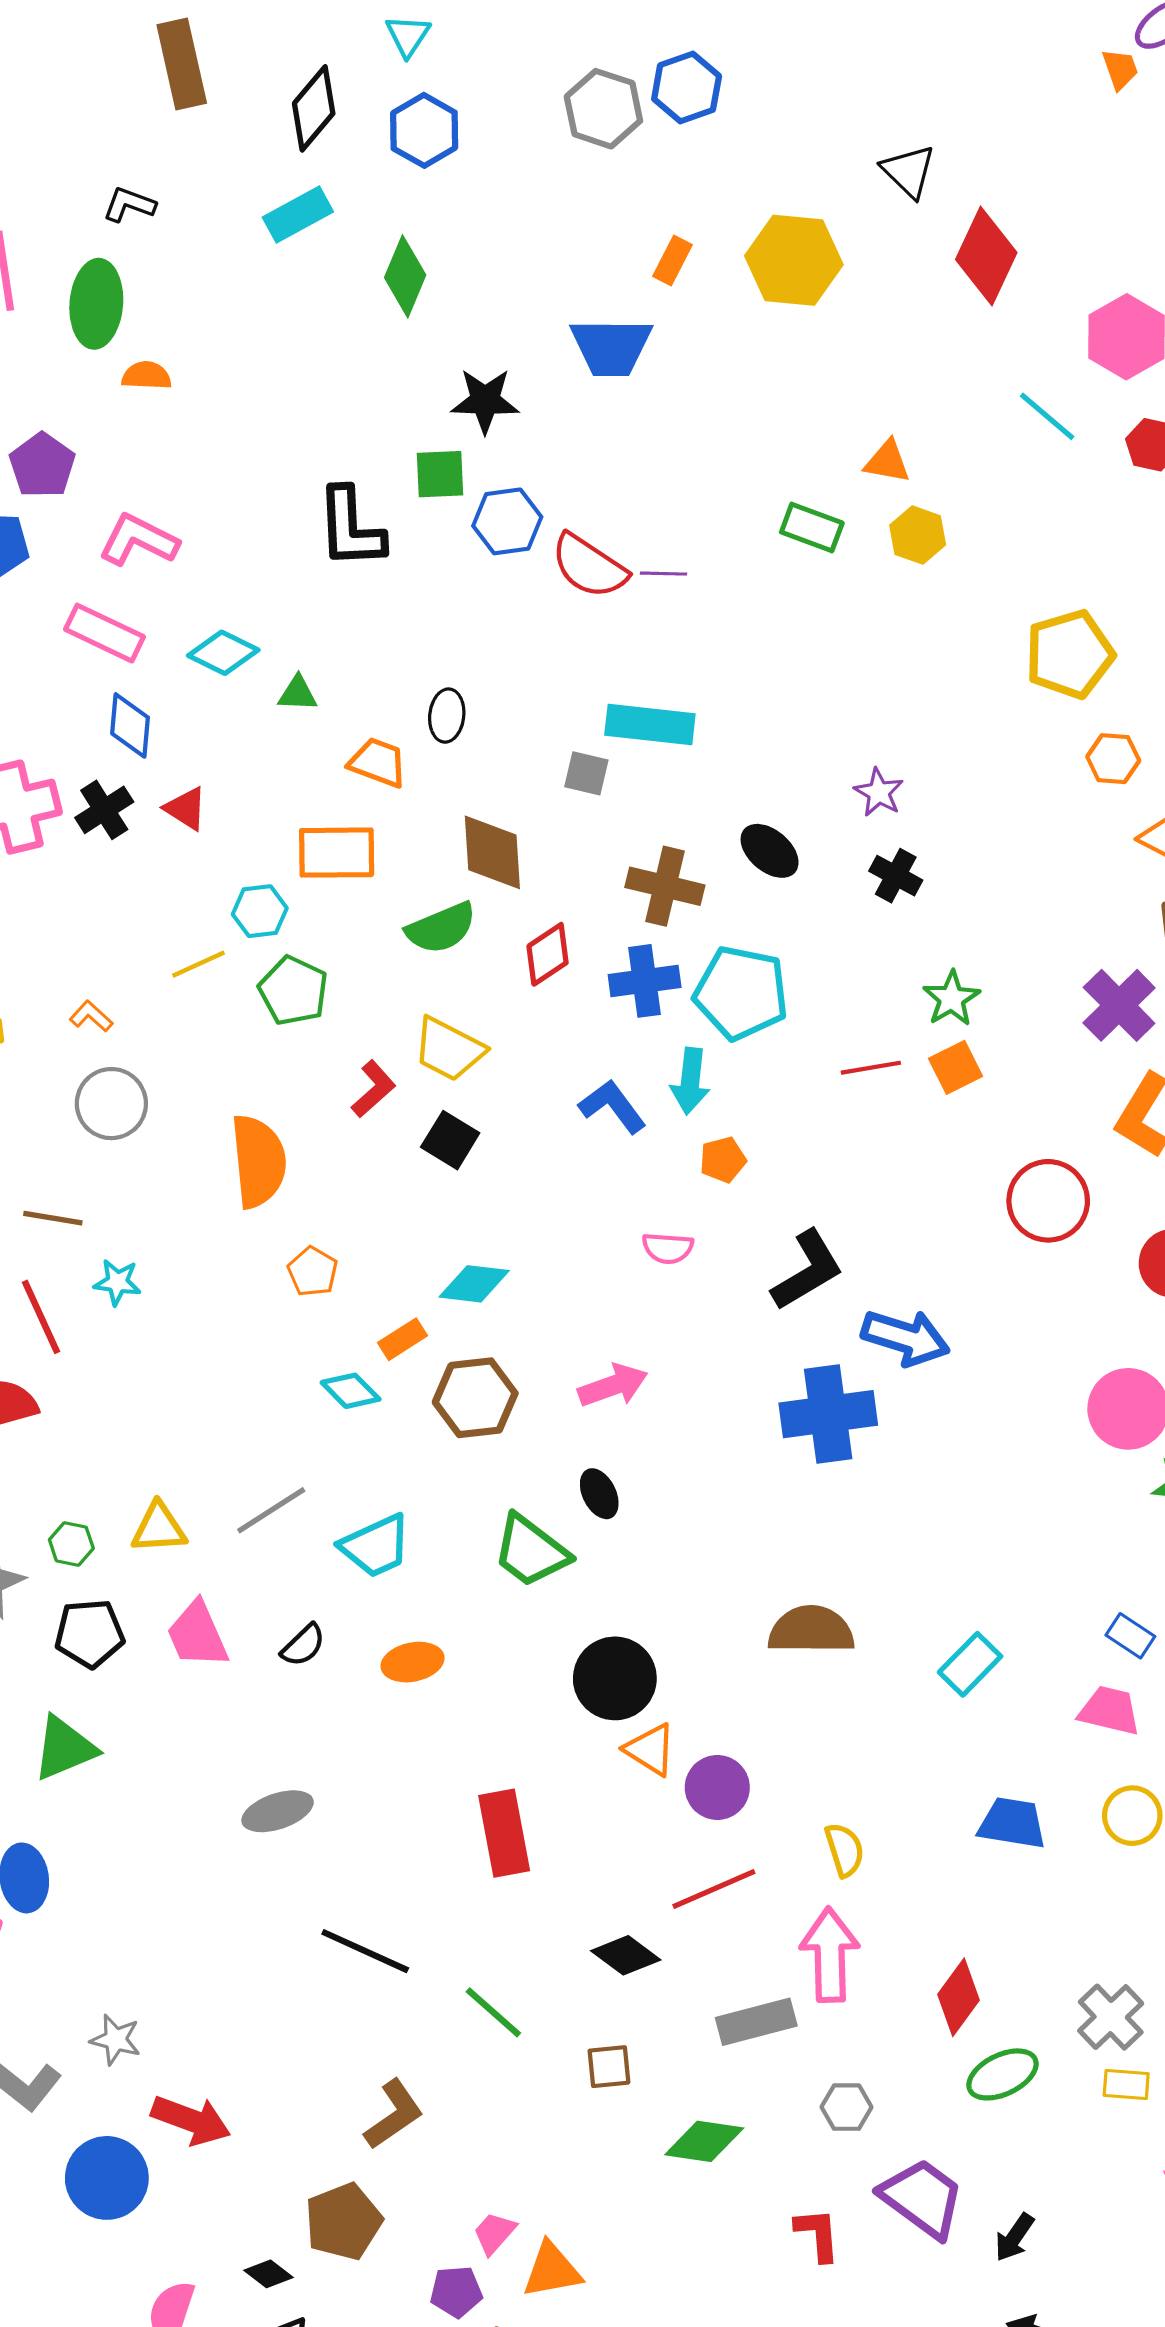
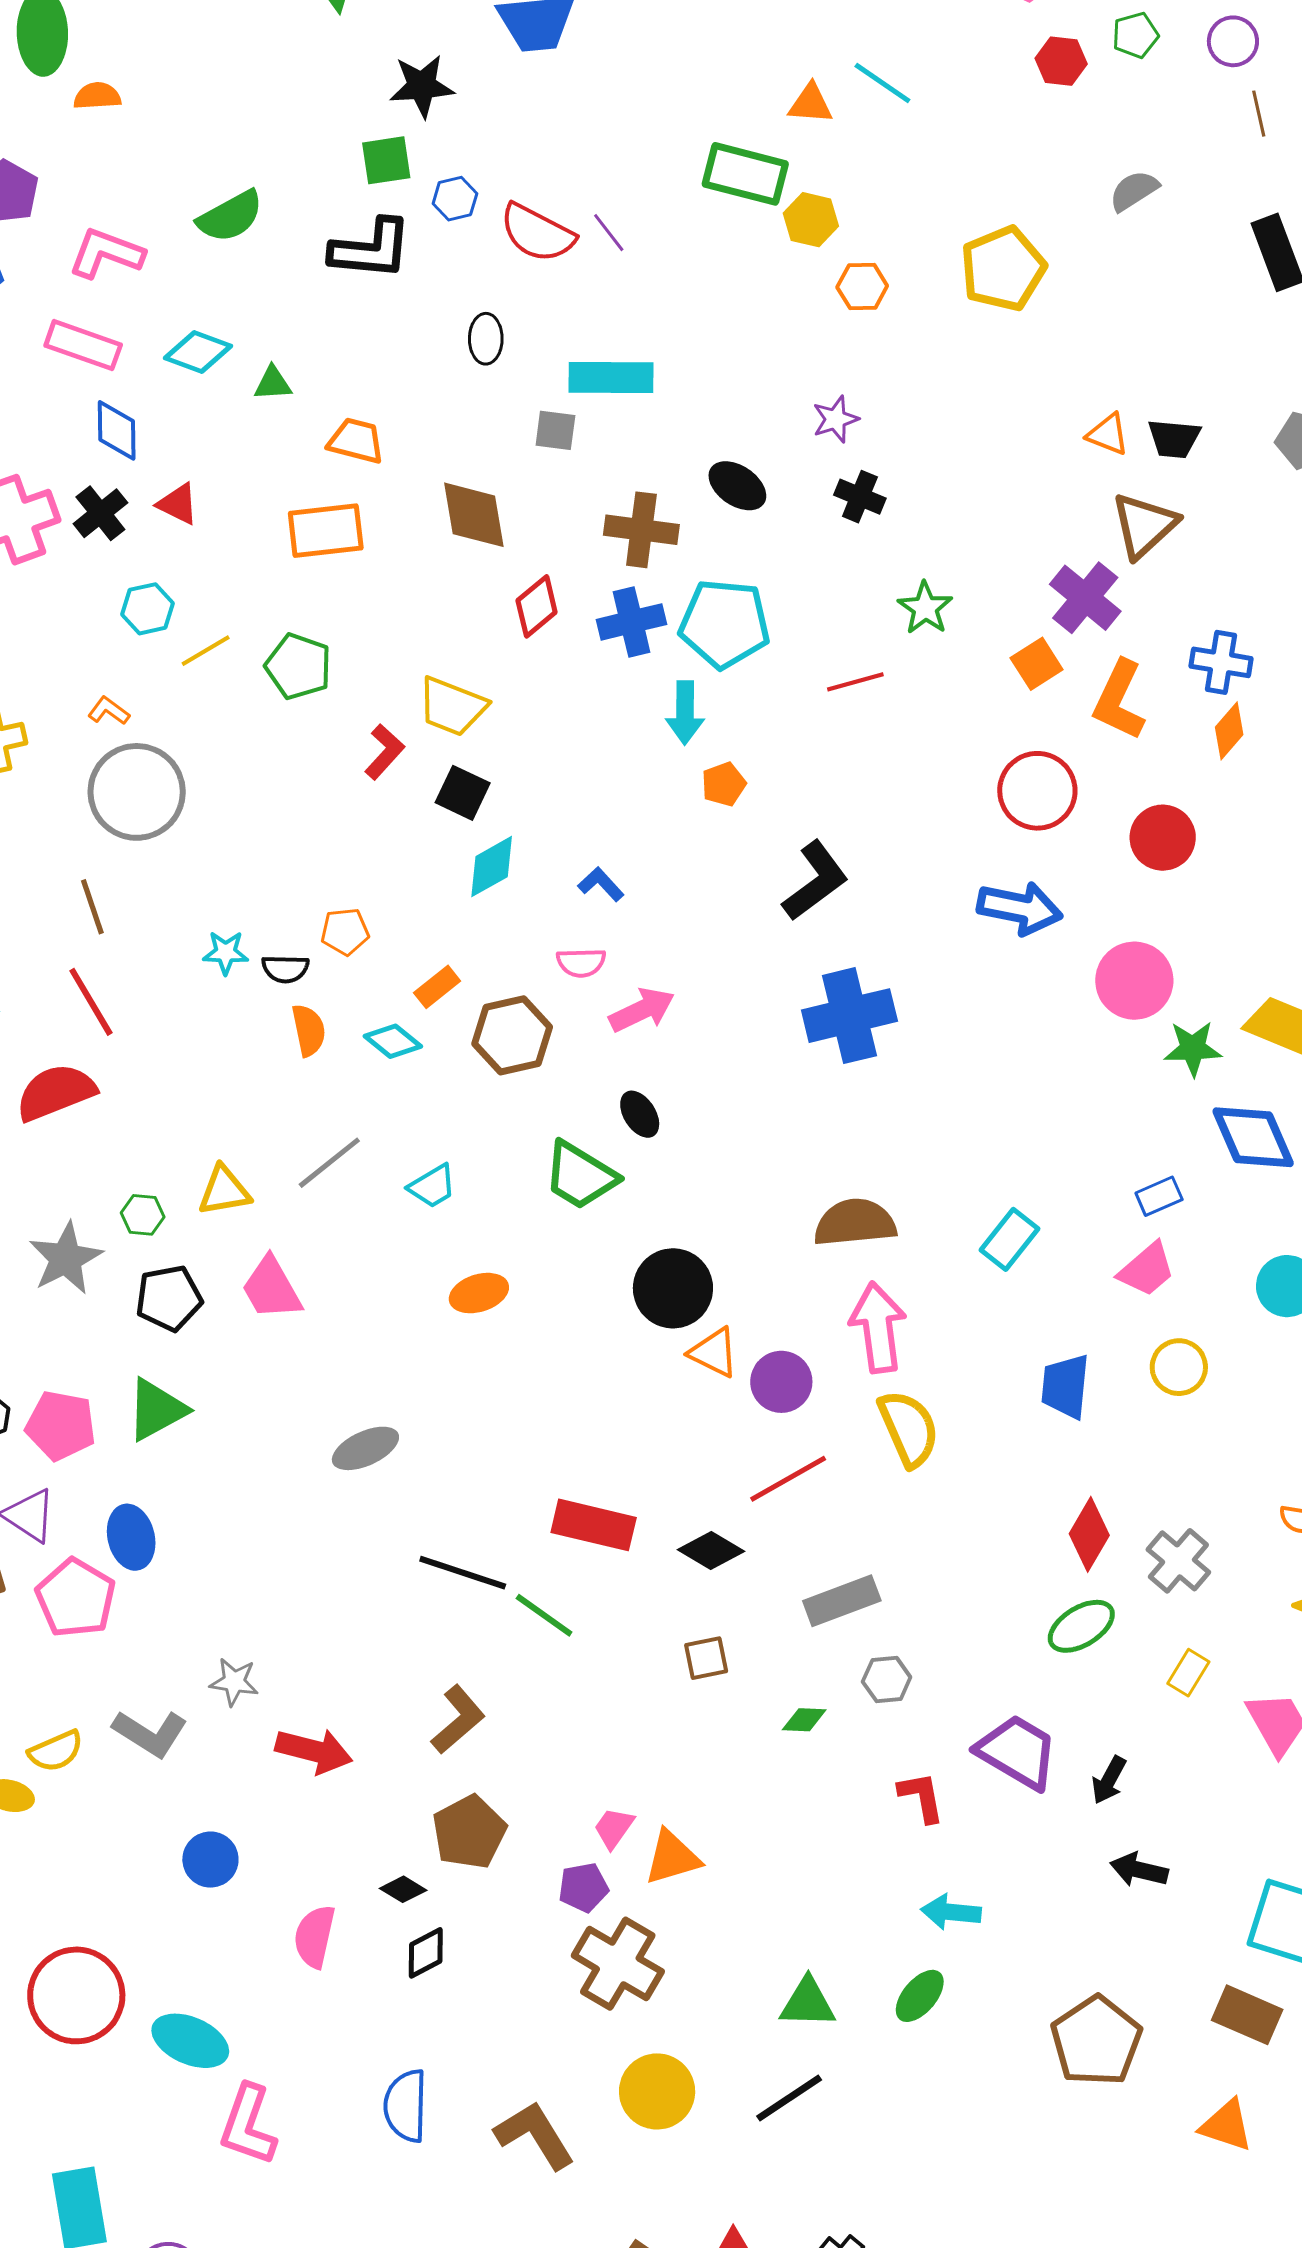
cyan line: (1047, 416) -> (882, 83), moved
blue hexagon: (507, 521) -> (455, 199), size x0.7
black L-shape: (351, 528) -> (371, 249), moved, turned -76
green rectangle: (812, 528) -> (745, 174), size x1.4
yellow hexagon: (918, 535) -> (811, 220), moved
purple line: (663, 574) -> (609, 233), turned 57
black ellipse: (447, 716) -> (486, 339), moved
orange hexagon: (1113, 759) -> (862, 287), moved
purple star: (879, 792) -> (835, 419), turned 30
cyan hexagon: (260, 911) -> (148, 609), moved
green semicircle: (441, 928) -> (230, 216), moved
orange square: (956, 1067) -> (1037, 664), moved
gray circle: (111, 1104) -> (137, 792), size x1.4
blue L-shape: (612, 1106) -> (601, 884), moved, size x0.7
orange semicircle: (258, 1161) -> (309, 1030), moved, size x0.6
brown line: (53, 1218) -> (92, 907), turned 68
pink semicircle: (668, 1248) -> (581, 963), moved
orange pentagon: (313, 1272) -> (345, 932), turned -30
cyan star: (117, 1282) -> (226, 953), moved
cyan diamond: (474, 1284) -> (492, 867), moved, turned -30
blue arrow: (906, 1338) -> (1020, 908), moved
cyan trapezoid: (376, 1546) -> (432, 1186), size x0.7
blue rectangle: (1130, 1636) -> (1159, 1196), turned -51
black semicircle: (303, 1645) -> (285, 969), moved, turned 51
pink trapezoid: (1109, 1711) -> (1147, 1270), turned 132
blue trapezoid: (1012, 1823) -> (1065, 1386), turned -88
red rectangle: (504, 1833) -> (594, 1525), moved, turned -60
yellow semicircle: (845, 1850) -> (909, 1428), size x1.5
pink arrow: (830, 1955) -> (878, 1328), moved
red diamond: (958, 1997) -> (1089, 1534), moved
green line: (493, 2012) -> (544, 1615), moved
yellow rectangle: (1126, 2085) -> (1188, 1673), moved, turned -57
gray hexagon: (846, 2107) -> (887, 1680), moved
brown L-shape: (394, 2114) -> (458, 1720), moved
green diamond: (704, 2141) -> (804, 1720), size x0.6
blue circle: (107, 2178) -> (210, 1860), moved, size x0.7

